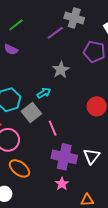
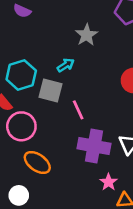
gray square: (31, 112) -> (50, 91), turned -36
pink star: (62, 184) -> (109, 182), moved

